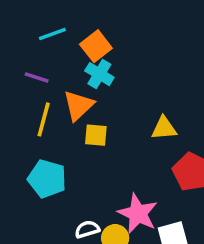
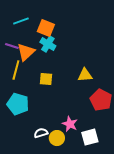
orange square: (96, 46) -> (46, 28), turned -30
orange triangle: (78, 105) -> (26, 52), moved
pink star: (138, 214) -> (70, 124), size x0.7

